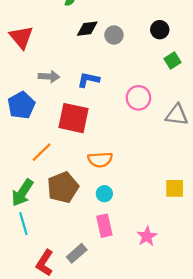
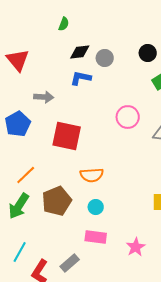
blue L-shape: (88, 80) -> (81, 78), moved
orange line: (42, 152) -> (26, 175), moved
cyan line: (23, 224) -> (20, 252), moved, turned 45
pink rectangle: (104, 226) -> (96, 237), turned -70

